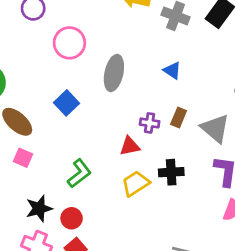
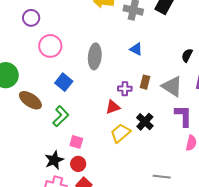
pink circle: (69, 43) -> (50, 46), moved
pink square: (23, 158) -> (76, 142), moved
black cross: (171, 172) -> (145, 122), turned -36
green L-shape: (79, 173) -> (61, 116), moved

